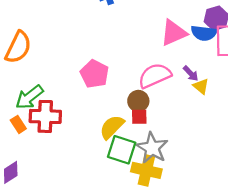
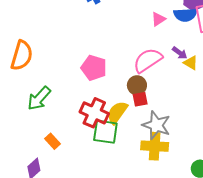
pink triangle: (174, 33) -> (158, 19), size x0.6
red cross: (45, 116) -> (94, 113), moved, turned 32
orange rectangle: (18, 124) -> (53, 141), moved
green square: (122, 150) -> (105, 132), moved

